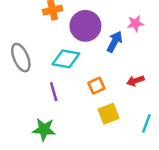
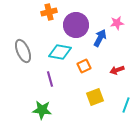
orange square: (96, 86) -> (84, 66), moved

